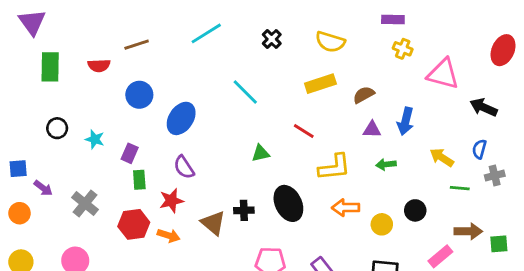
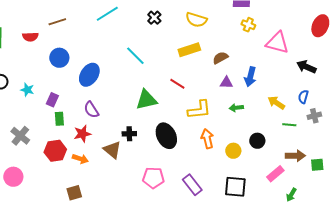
green triangle: (261, 153) -> (146, 100), size x1.6
orange arrow: (346, 208) -> (207, 139), turned 78
black cross: (244, 210) -> (129, 134), moved

